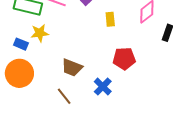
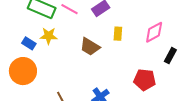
red pentagon: (124, 59) -> (145, 80), moved
brown trapezoid: (72, 67) -> (90, 47), moved

